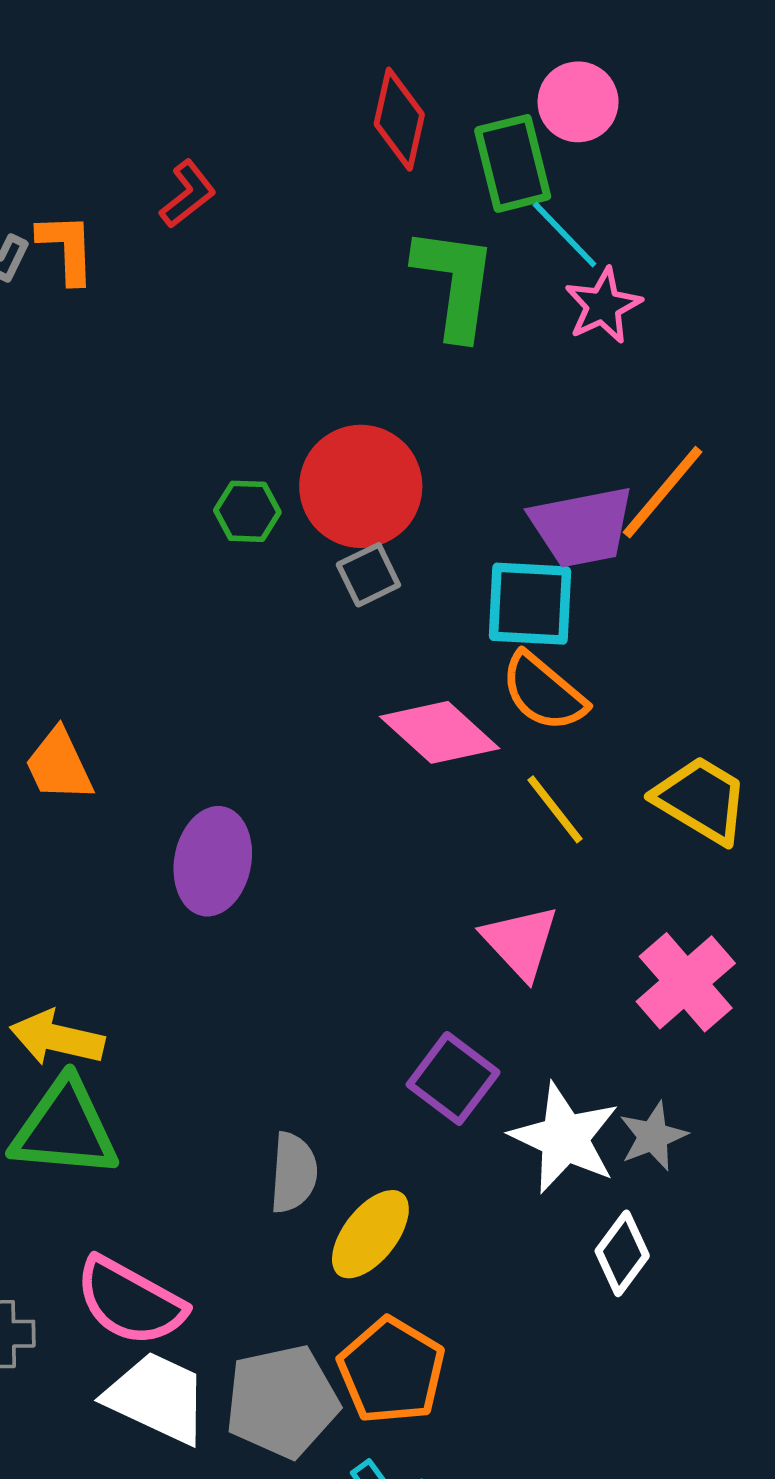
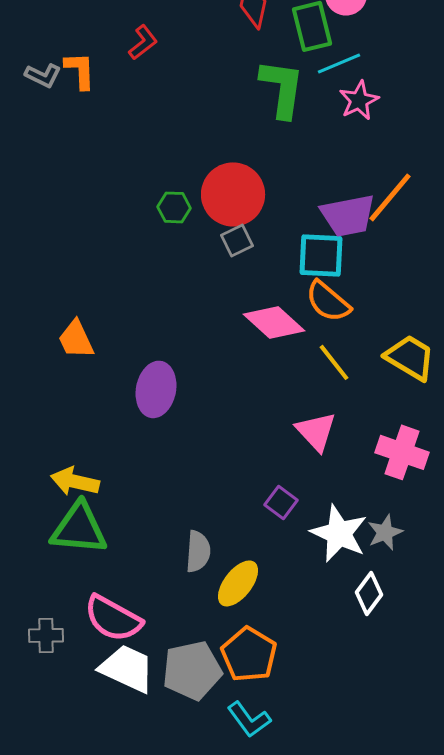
cyan line: (565, 235) -> (339, 63), turned -69
pink cross: (686, 982) -> (402, 452), turned -30
purple square: (453, 1078) -> (281, 502), size x0.7

